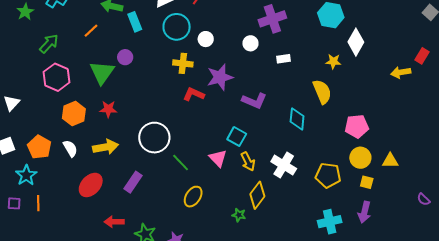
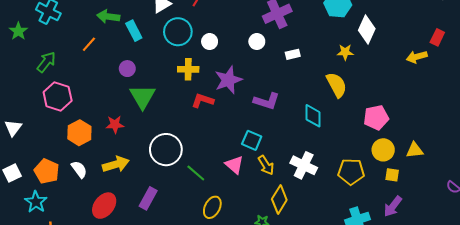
green triangle: (102, 73) -> (143, 97), moved
purple arrow: (364, 212) -> (393, 206), turned 30

